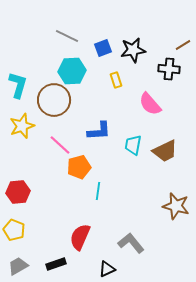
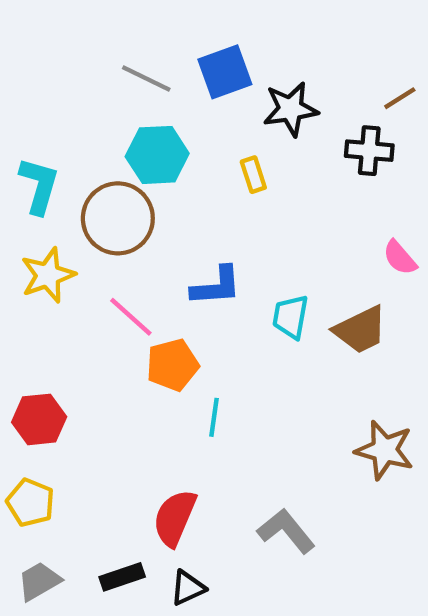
blue square: (103, 48) -> (225, 72), moved, size x1.4
pink semicircle: (150, 104) -> (400, 258), moved, size x0.7
black triangle: (107, 269) -> (188, 588), moved

